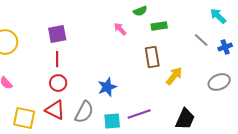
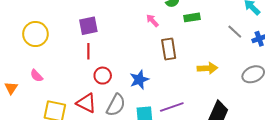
brown rectangle: (152, 57) -> (169, 49), moved
yellow arrow: (174, 76) -> (207, 68), turned 48
red circle: (58, 83) -> (103, 76), moved

